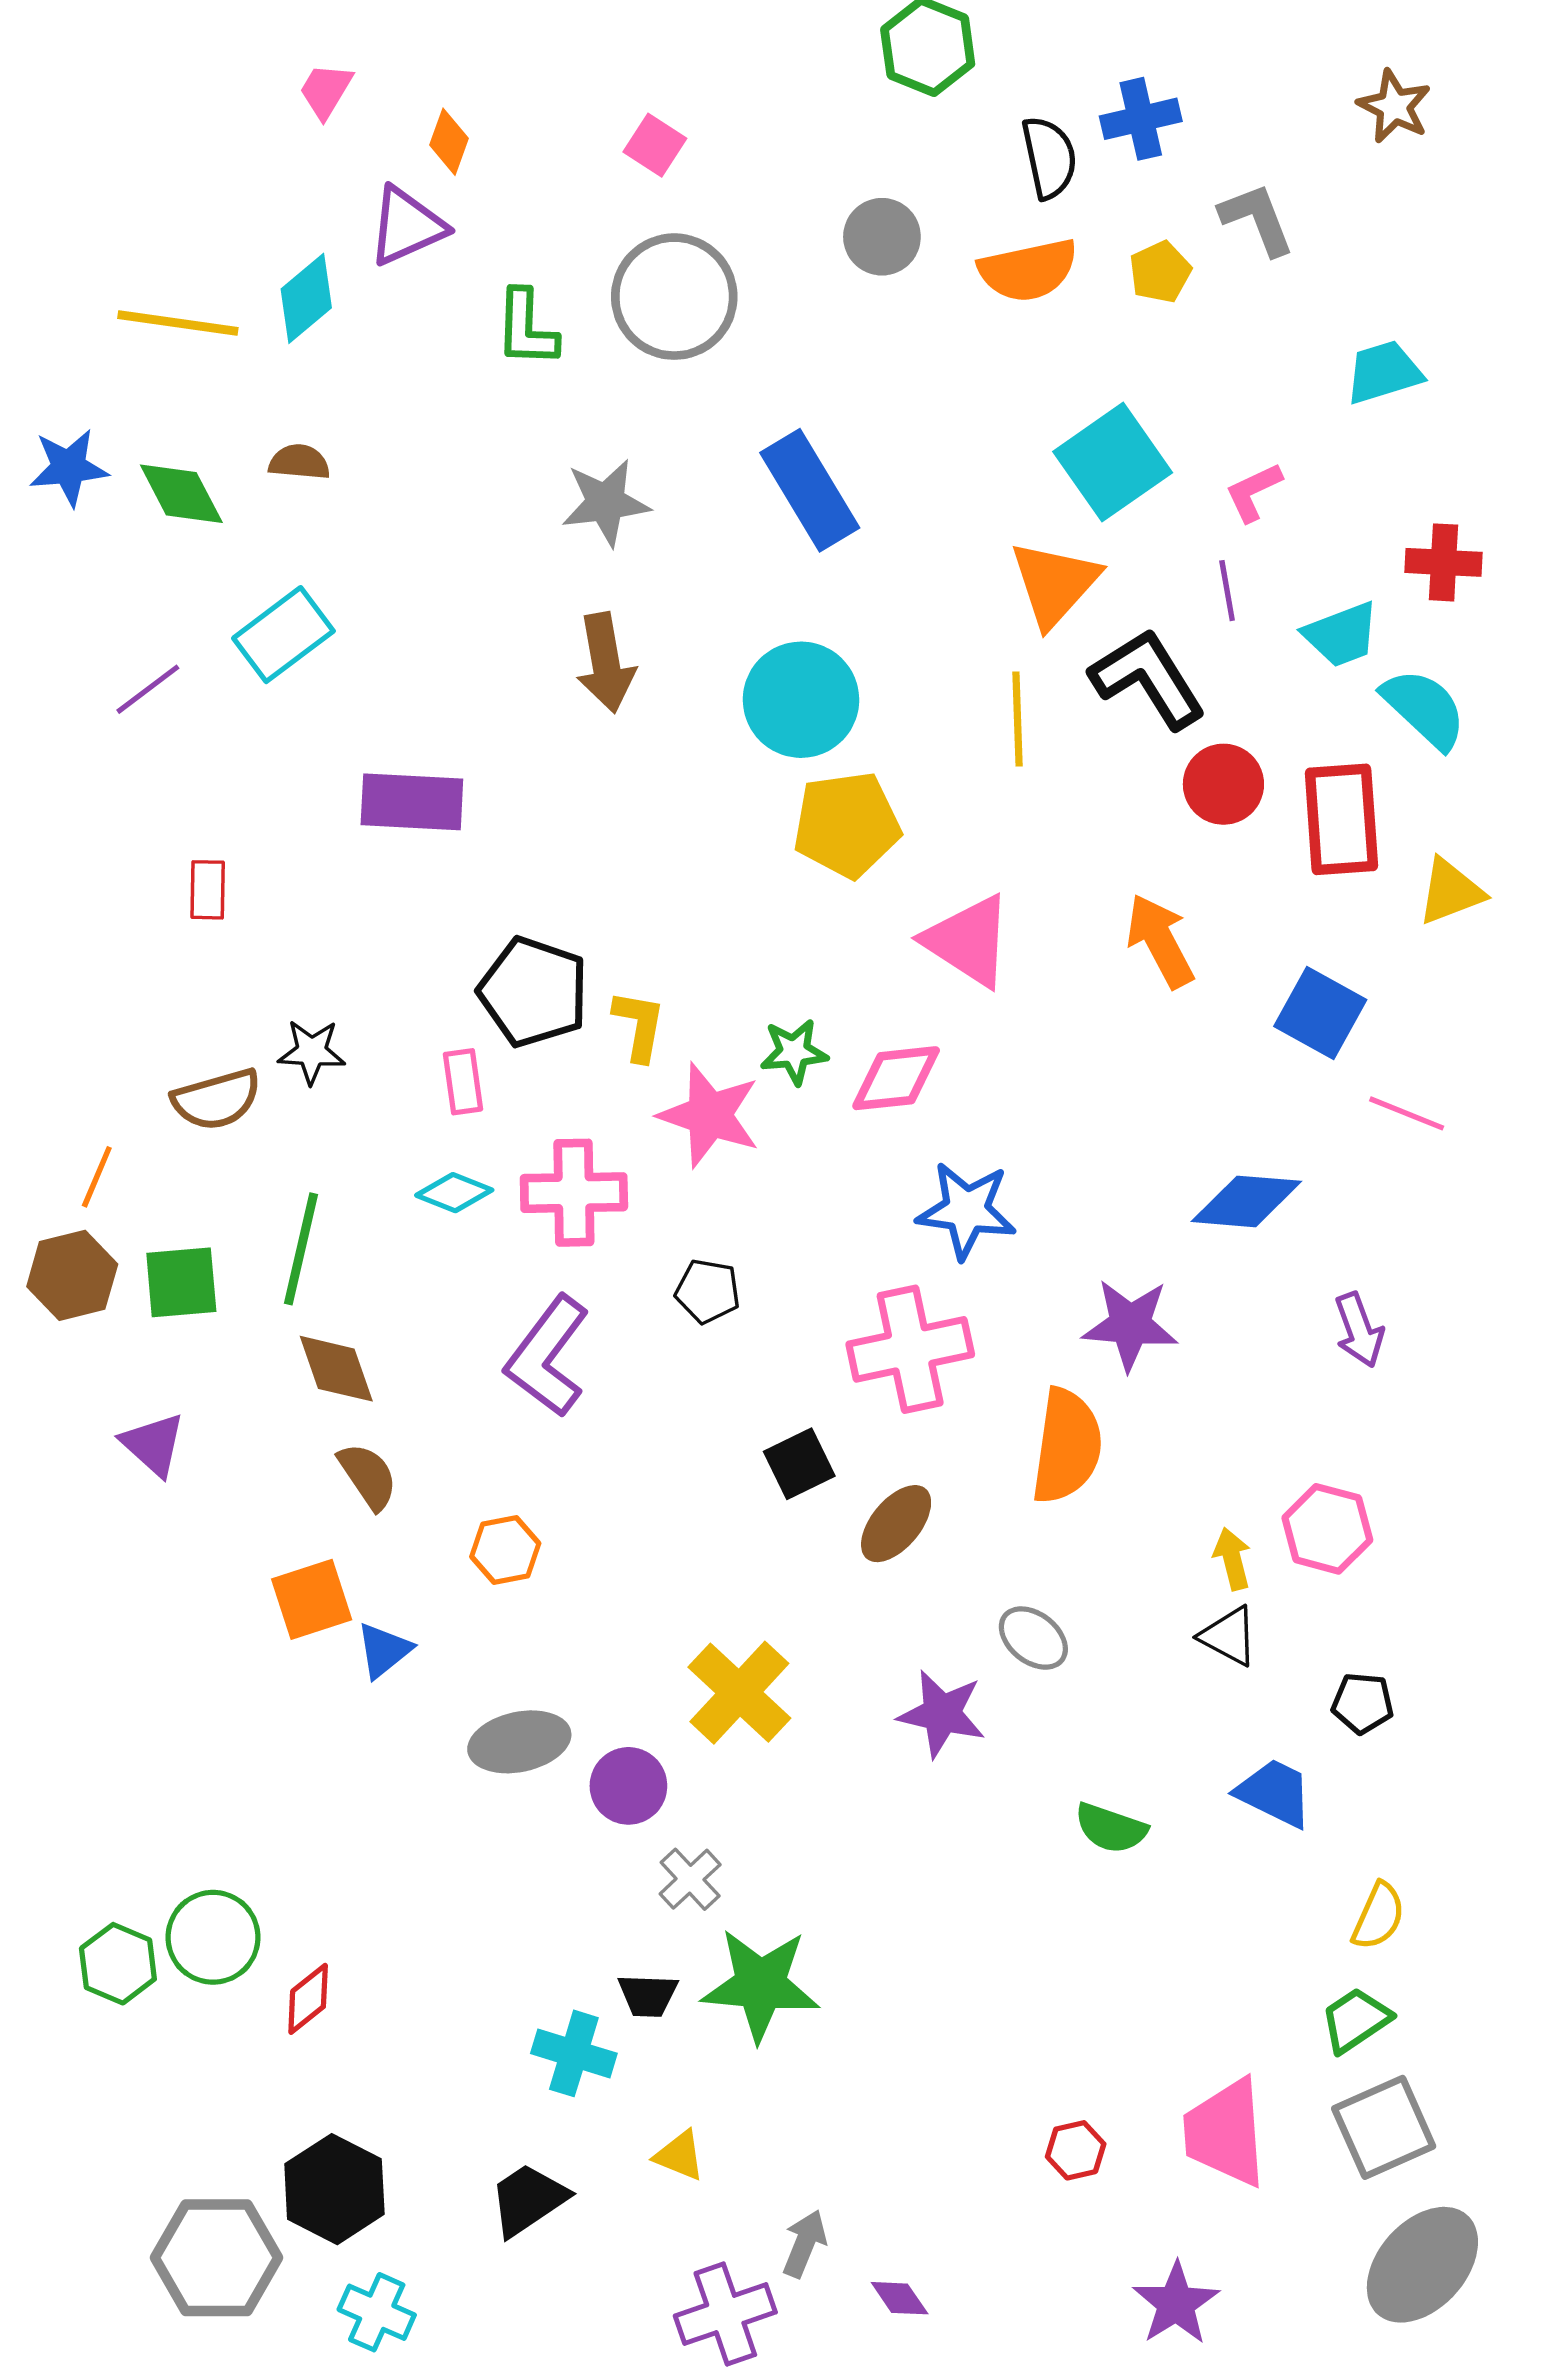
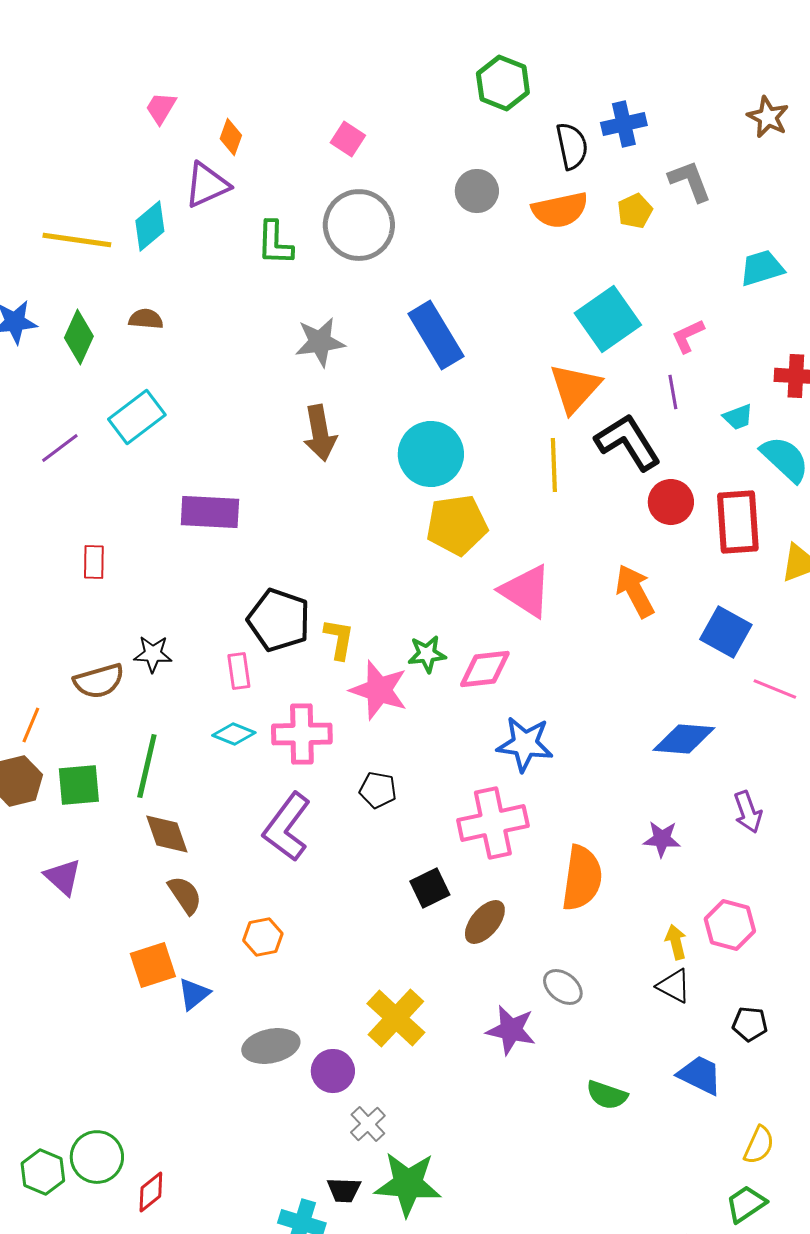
green diamond: (181, 494) -> (79, 337), turned 52
cyan trapezoid: (1341, 635) -> (738, 417), size x0.7
purple star: (1130, 1325) -> (662, 839), moved, size x0.7

